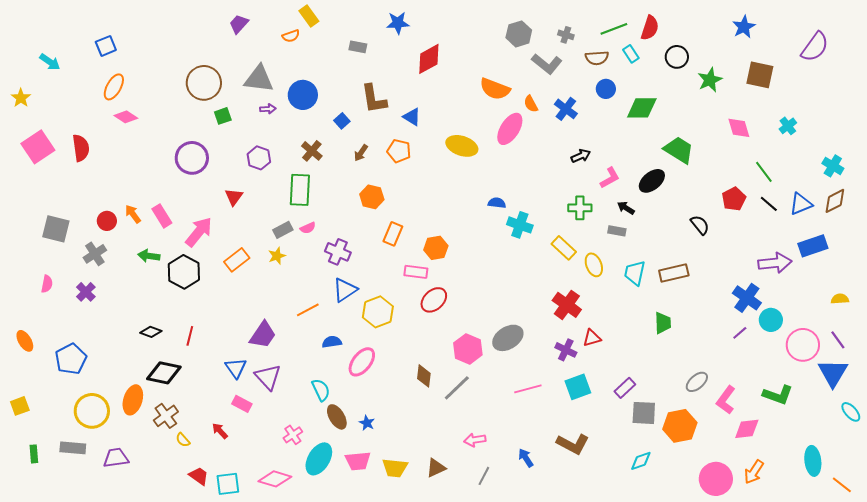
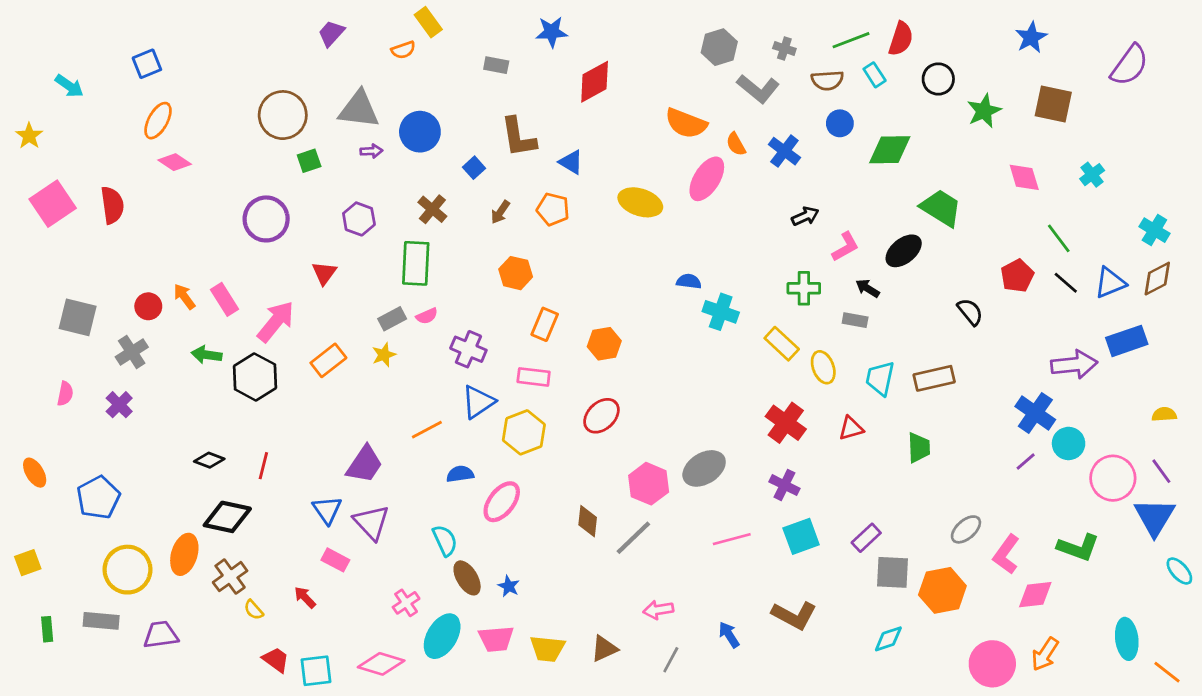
pink rectangle: (416, 272) -> (534, 377), moved
red triangle: (592, 338) -> (851, 428), moved

